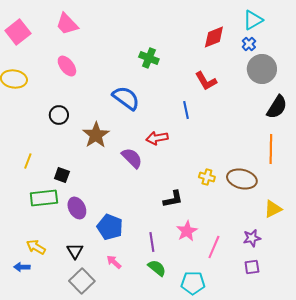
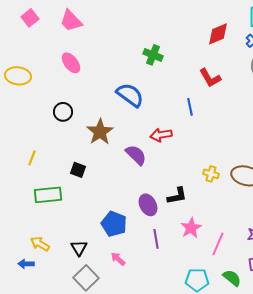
pink square: (18, 32) -> (30, 18), moved, size x0.7
black square: (62, 175) -> (78, 170), moved
purple ellipse: (77, 208) -> (148, 205), moved
green semicircle: (157, 268) -> (232, 278), moved

